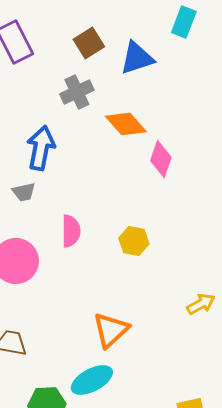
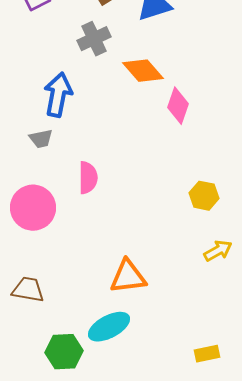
yellow hexagon: (134, 241) -> (204, 196), moved
orange triangle: (111, 330) -> (128, 277), turned 36

